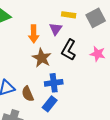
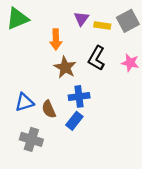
yellow rectangle: (69, 15) -> (102, 26), moved
purple triangle: (56, 29) -> (81, 19), moved

